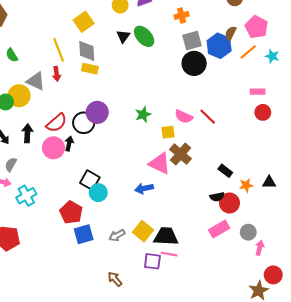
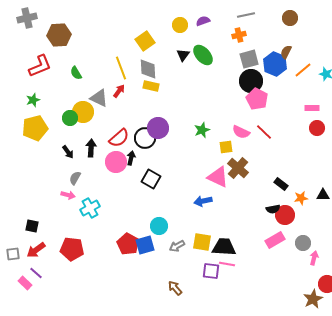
pink pentagon: (257, 27) -> (257, 99), moved
red arrow: (57, 74) -> (119, 91), turned -136
black square: (90, 180) -> (151, 179), moved
cyan circle: (98, 193) -> (159, 226), moved
red pentagon: (71, 212) -> (128, 244), moved
yellow square: (143, 231) -> (202, 242), turned -30

